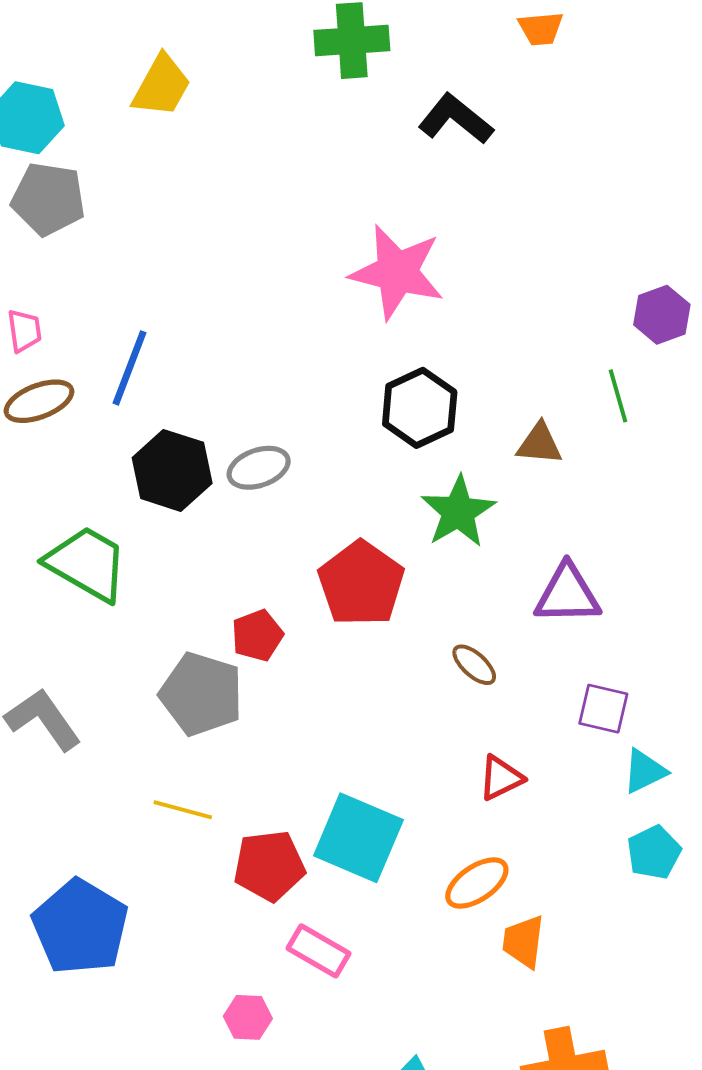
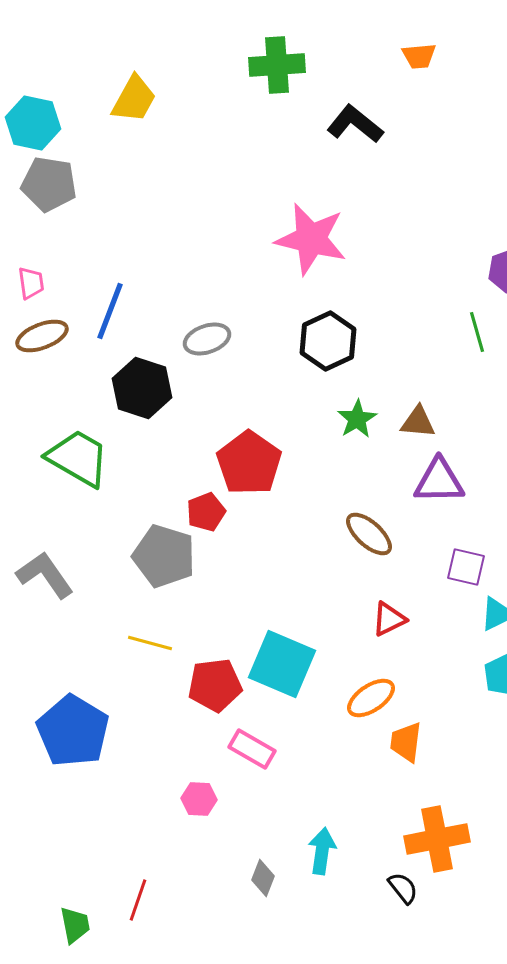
brown triangle: (539, 444) -> (418, 422), moved
gray ellipse: (259, 468) -> (207, 339), moved
green star: (458, 512) -> (357, 419), size x0.7
red pentagon: (361, 584) -> (249, 463), moved
brown ellipse: (474, 665) -> (369, 534), size x1.4

